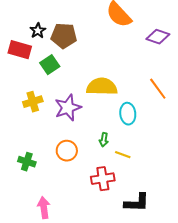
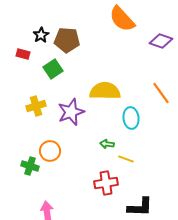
red rectangle: (20, 50) -> (23, 54), size x0.6
green arrow: (104, 140) -> (107, 144), turned 88
orange circle: (67, 151) -> (50, 151), moved

